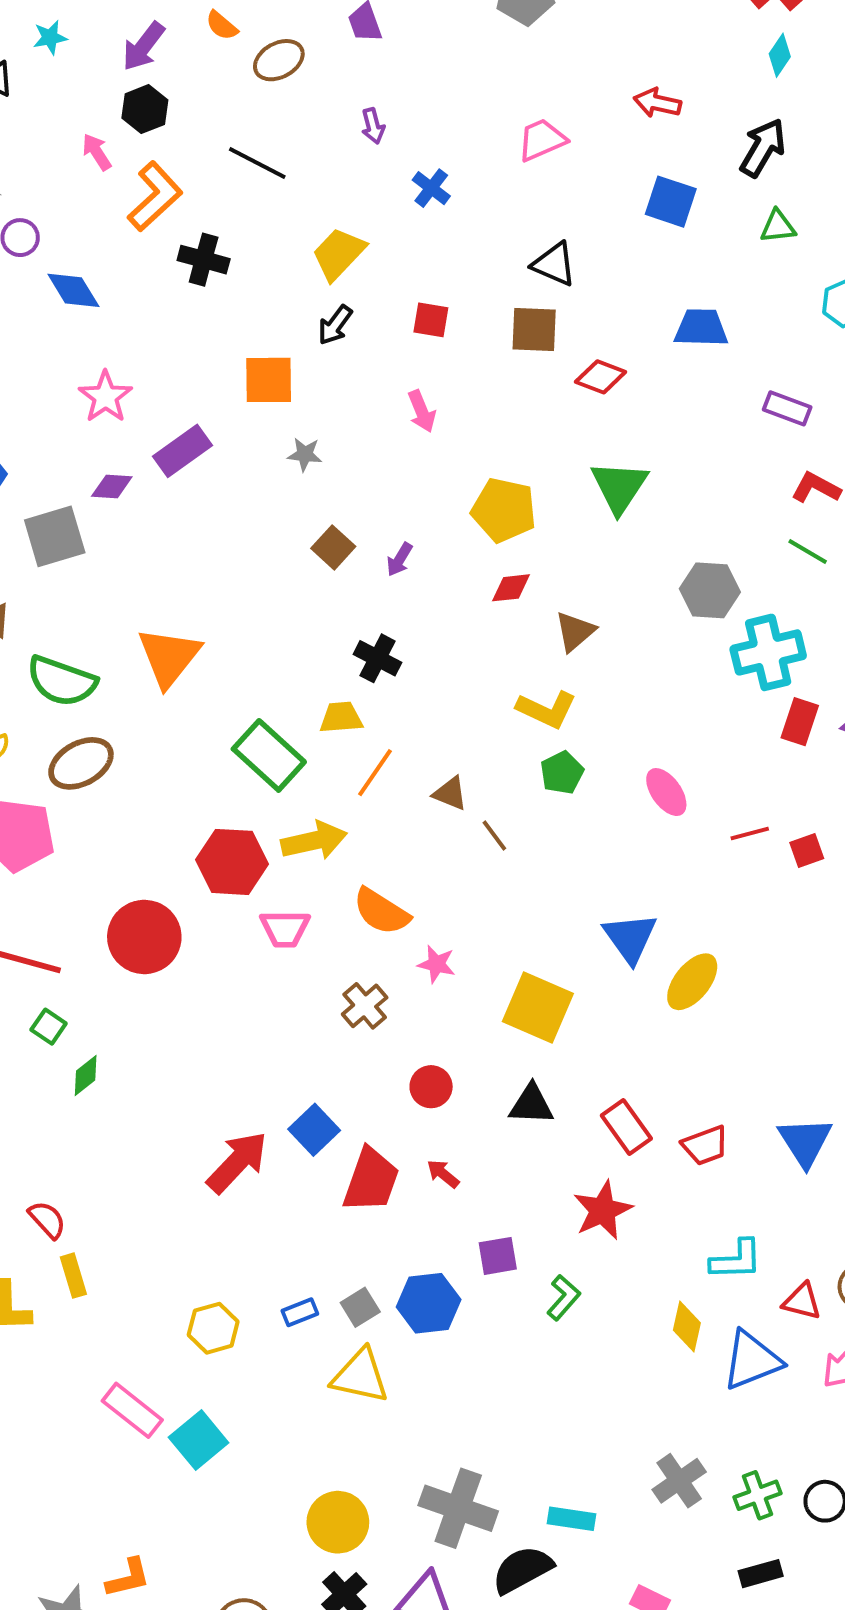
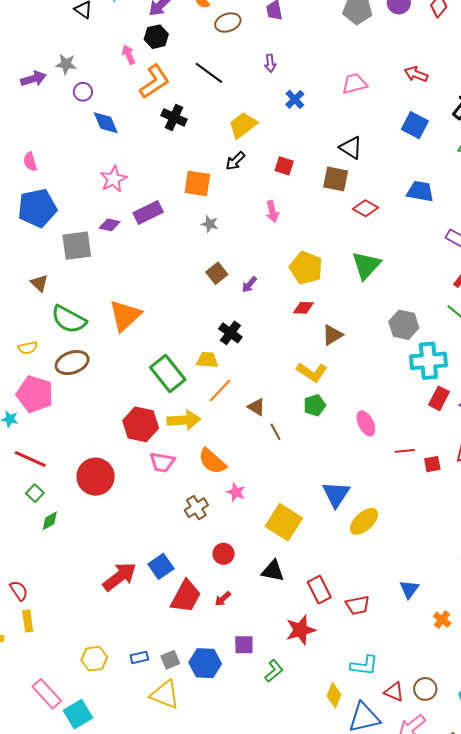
red circle: (144, 937) -> (96, 477), moved
blue triangle: (805, 1142) -> (409, 589), moved, size x0.7
red arrow: (443, 1174) -> (223, 599), turned -90

